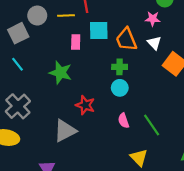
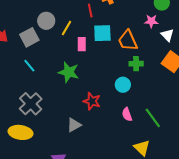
yellow line: (66, 16) -> (66, 28), moved, turned -56
white triangle: (154, 43) -> (167, 35), moved
green cross: (120, 67) -> (136, 64), moved
gray triangle: (65, 131) -> (74, 125), size x0.7

